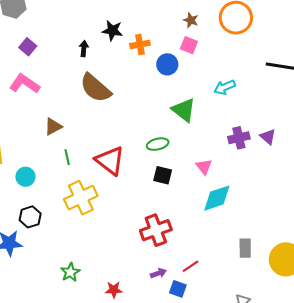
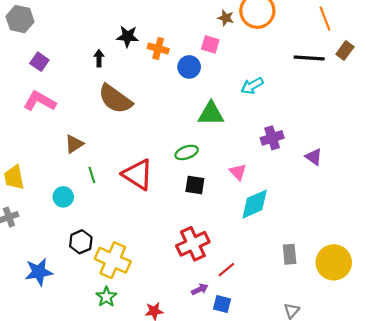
brown star: (191, 20) -> (226, 18), moved
orange cross: (140, 44) -> (158, 48), turned 30
green triangle: (184, 110) -> (211, 114), turned -32
purple triangle: (268, 137) -> (314, 157), moved
cyan circle: (25, 177) -> (63, 197), moved
yellow cross: (81, 198) -> (113, 260), moved, turned -36
black hexagon: (30, 217) -> (81, 242), moved
red line: (191, 266) -> (226, 270), moved

